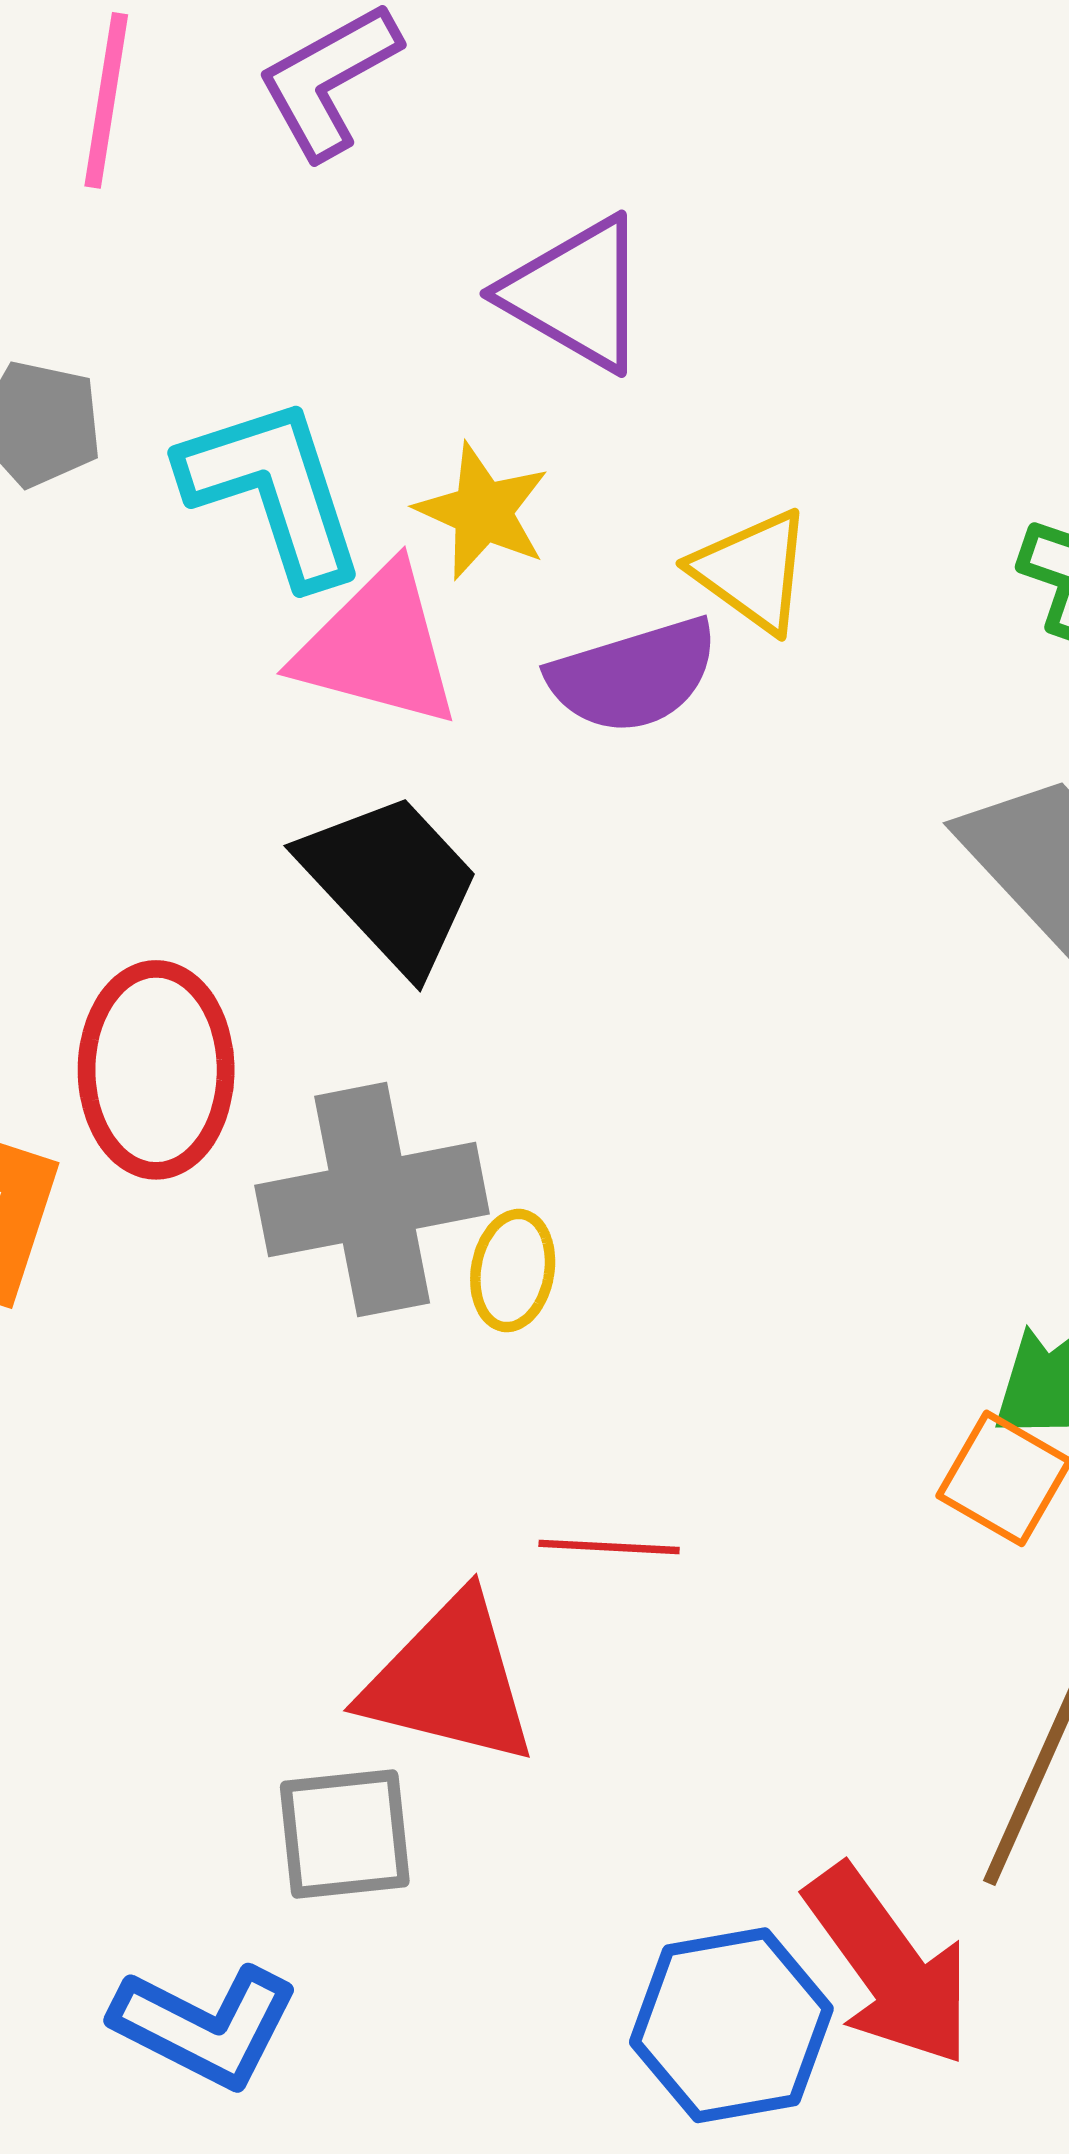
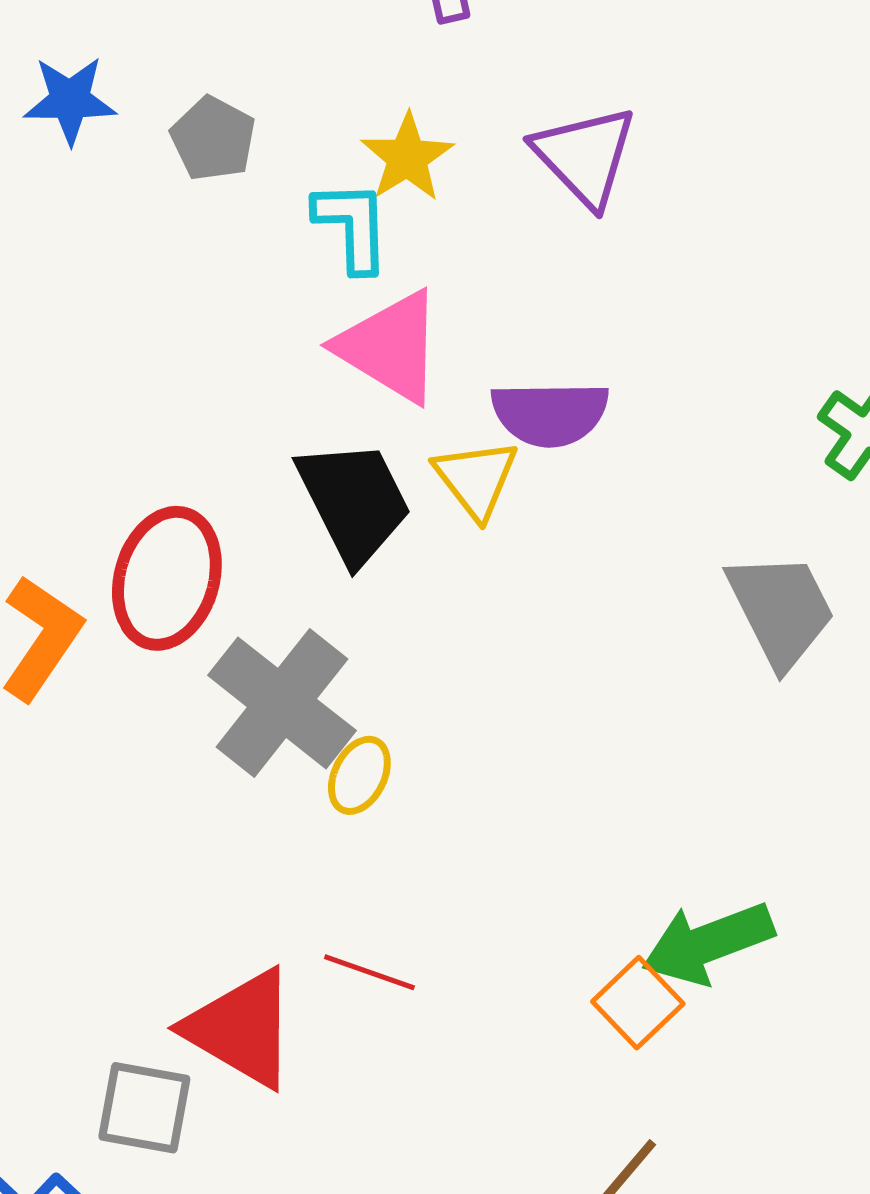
cyan L-shape: (273, 490) -> (352, 226), size x0.7
yellow star: (483, 511) -> (407, 157), moved
yellow triangle: (752, 571) -> (476, 479), moved
gray cross: (372, 1200) -> (282, 703), turned 33

